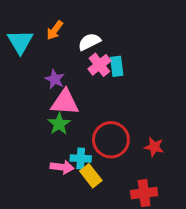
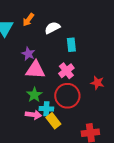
pink cross: (99, 65) -> (66, 71), moved
green star: (59, 124) -> (34, 95), moved
red star: (154, 147) -> (97, 83), moved

